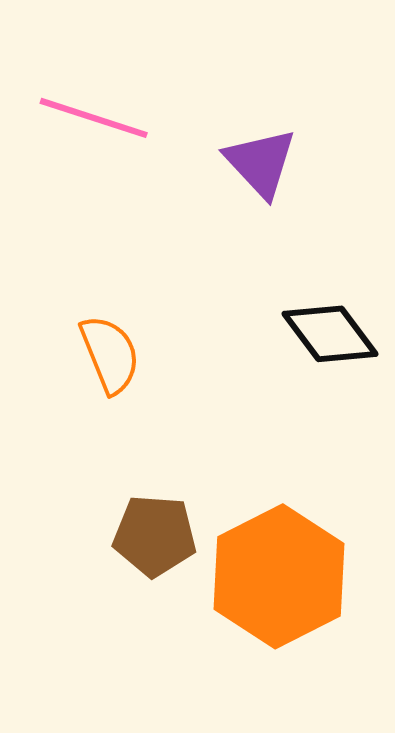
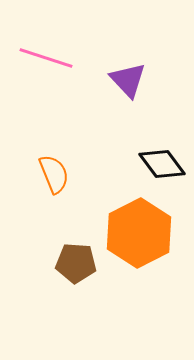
orange hexagon: (279, 576) -> (139, 233), moved

